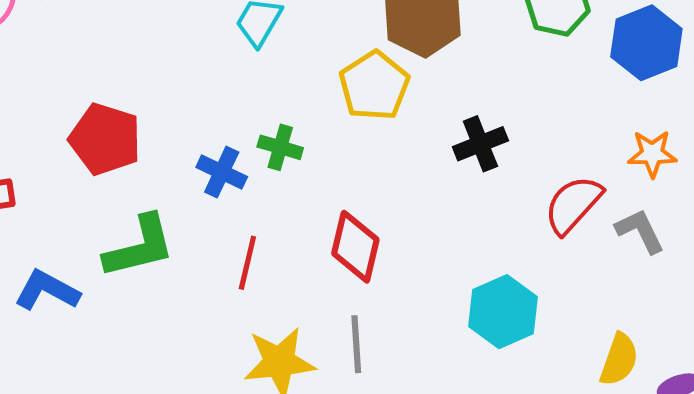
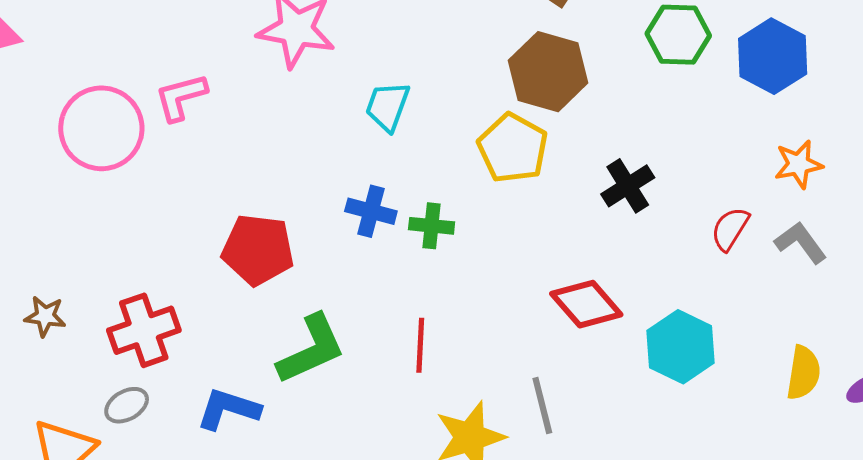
blue cross: (222, 172) -> (371, 211), moved
red semicircle: (573, 205) -> (730, 229), size x0.7
red diamond: (355, 247) -> (586, 304), moved, turned -44

